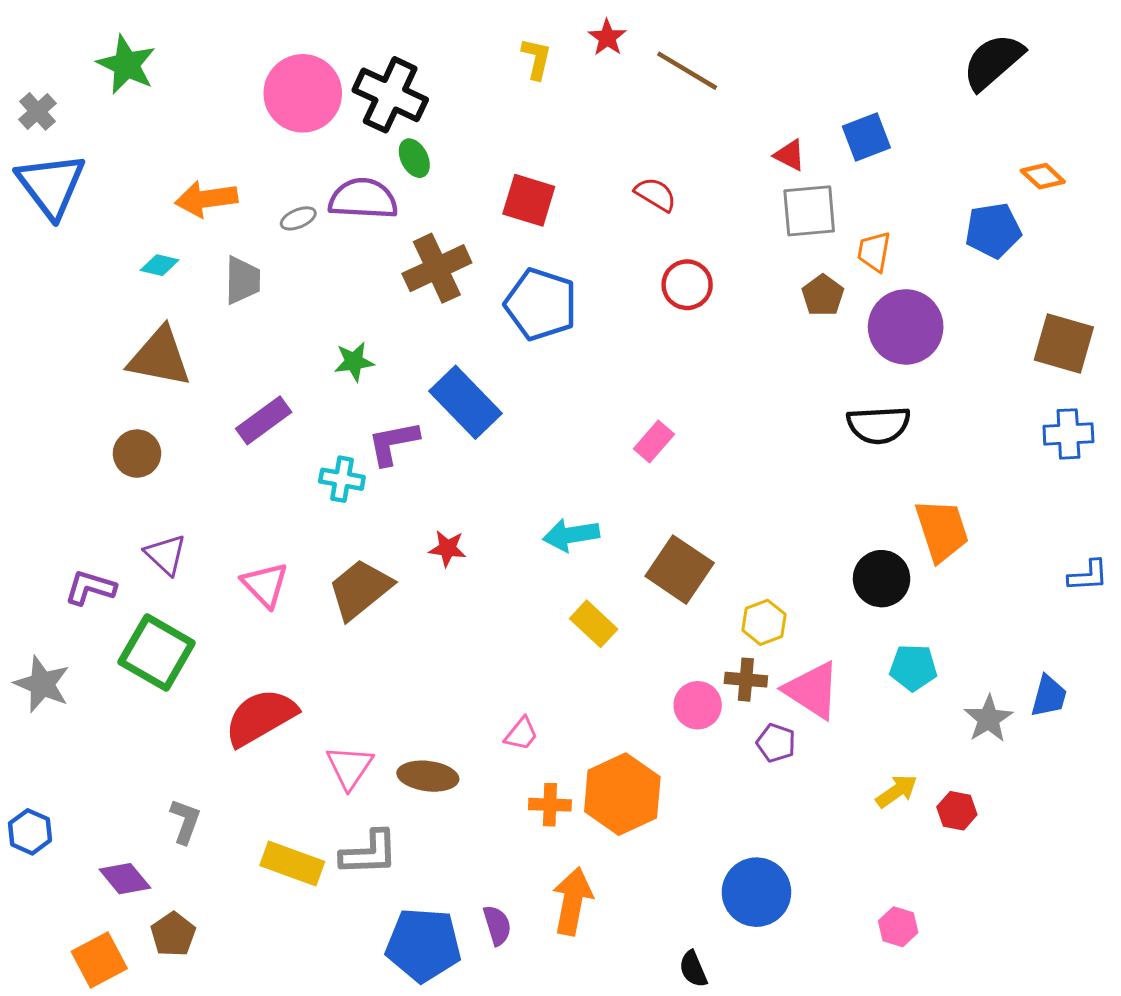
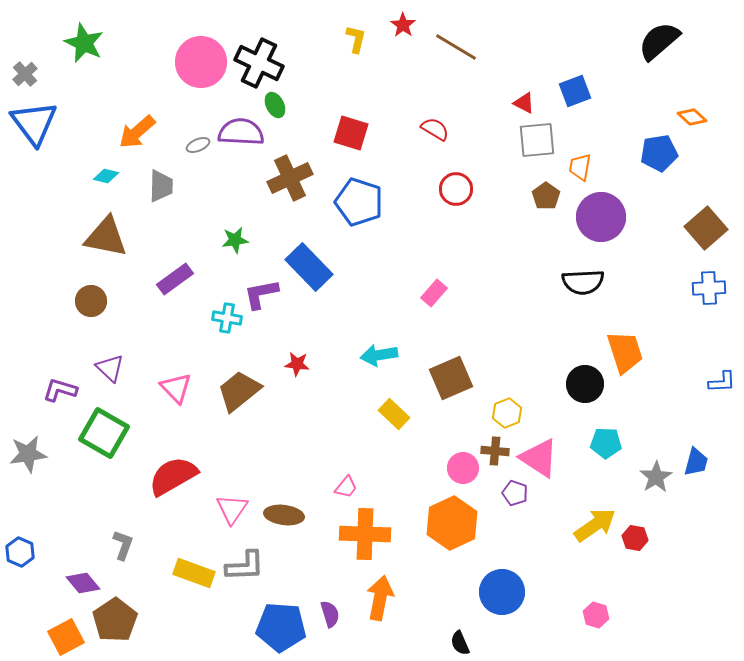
orange arrow: (206, 199) -> (137, 132), turned -33
brown square: (1064, 344) -> (706, 228), turned 33
brown square: (680, 570) -> (451, 378), turned 33
gray star: (42, 684) -> (28, 454), turned -30
yellow arrow: (897, 791) -> (595, 525), size x1.5
orange hexagon: (622, 794) -> (452, 523), moved
orange cross: (550, 805) -> (365, 534), size x1.8
brown pentagon: (173, 934) -> (115, 620), size x1.5

